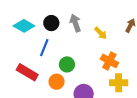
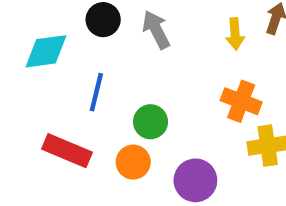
black circle: (51, 23) -> (103, 20), moved
cyan diamond: (24, 26) -> (46, 51), turned -30
yellow arrow: (101, 33) -> (235, 34), moved, turned 48

